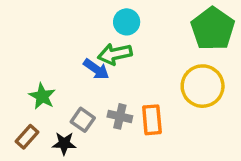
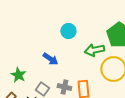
green arrow: (115, 54) -> (94, 50), moved

